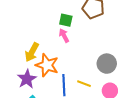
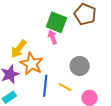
green square: (66, 20) -> (57, 22), size x1.5
gray circle: (107, 64) -> (80, 66), moved

